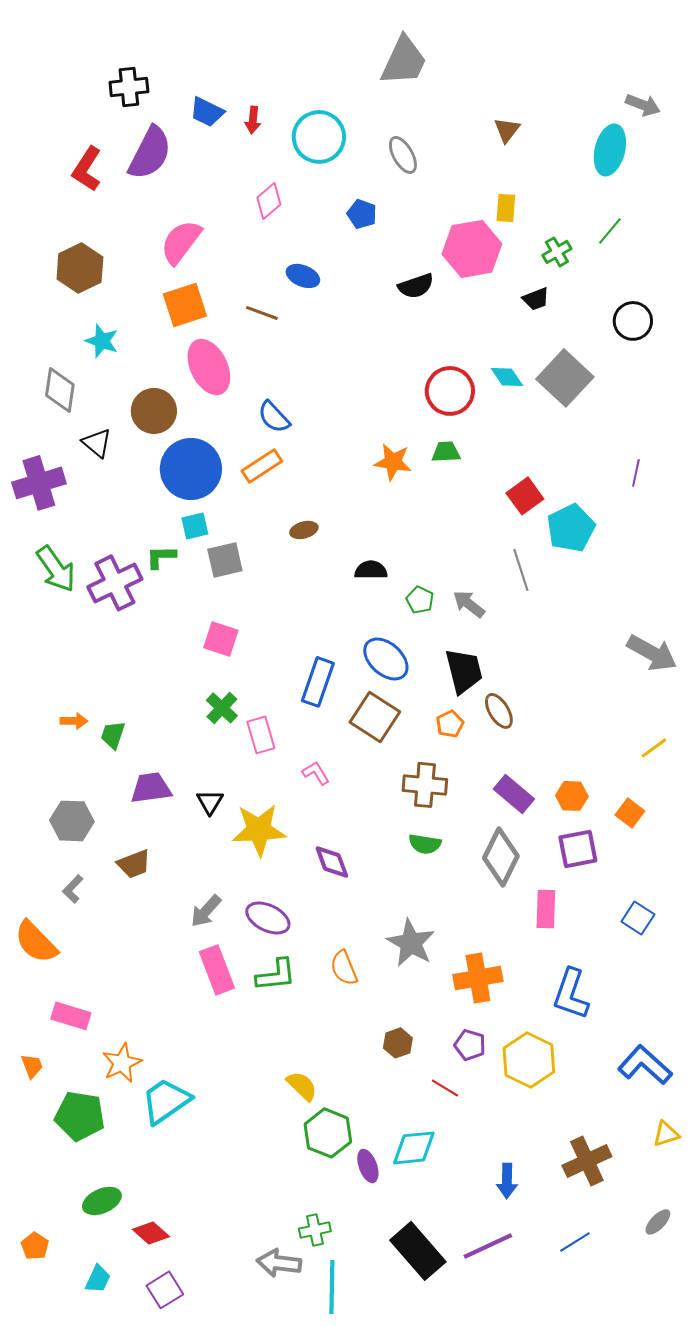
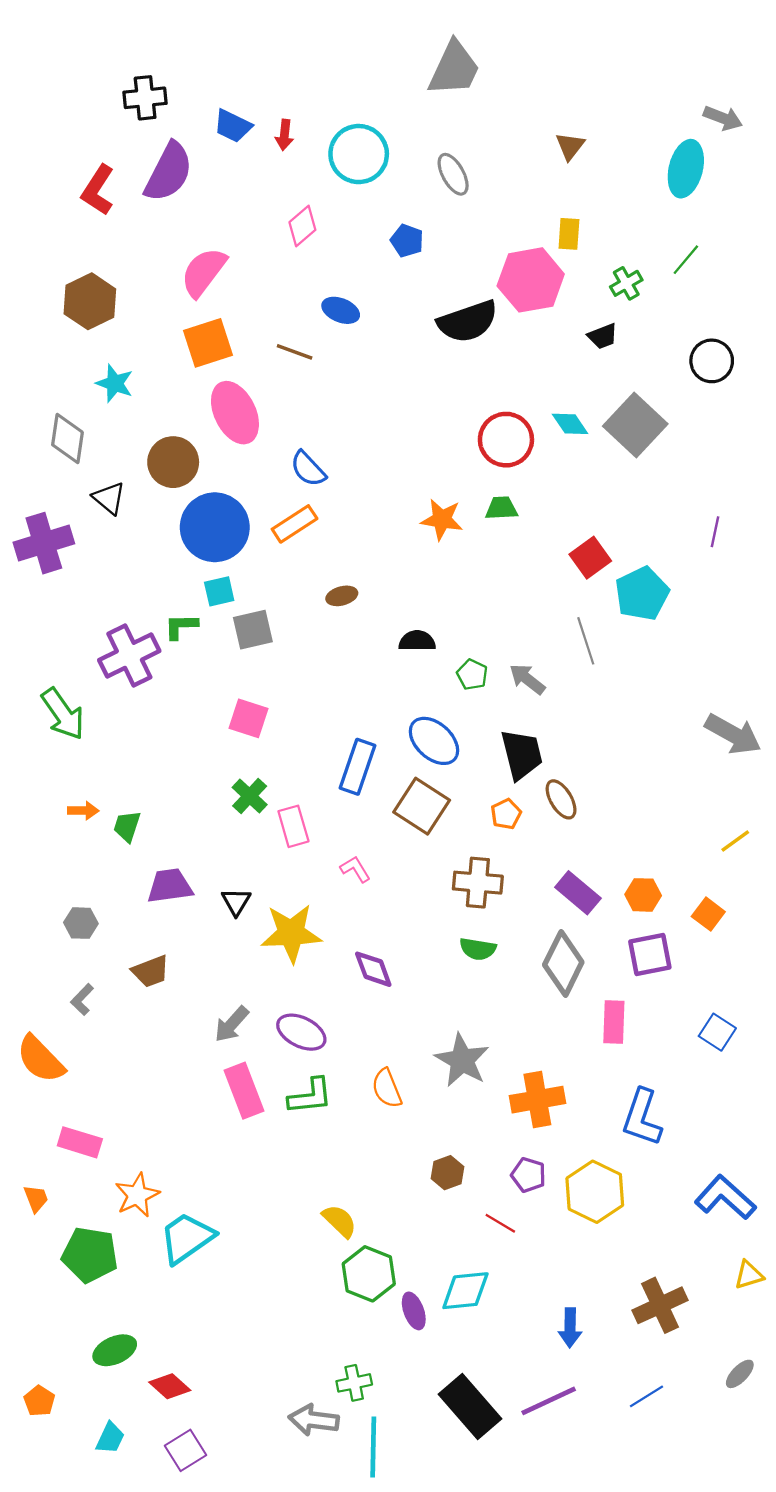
black semicircle: (416, 286) -> (468, 322), size x1.5
green arrow: (56, 569) -> (63, 714), moved
gray hexagon: (72, 821) -> (81, 923), size x0.7

